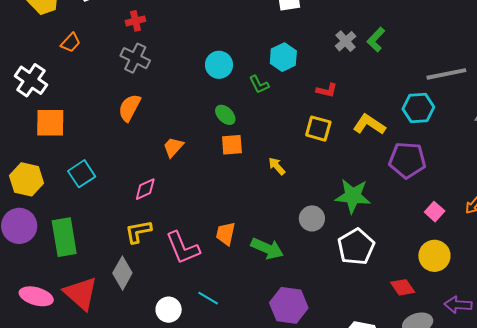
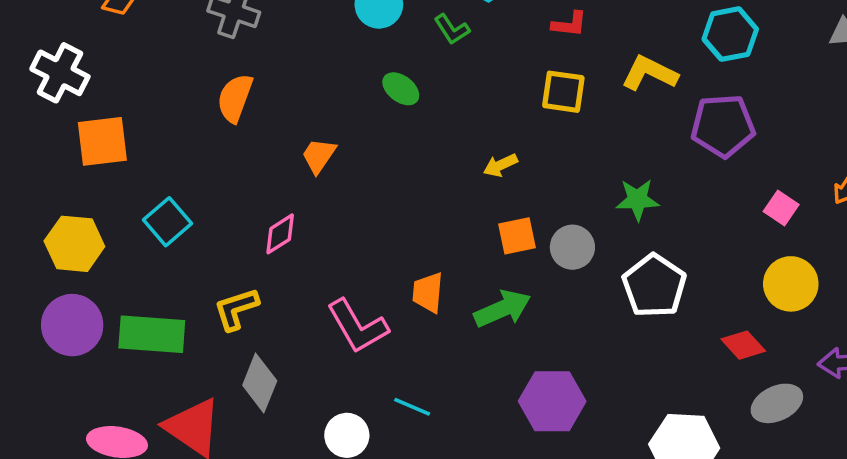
orange square: (232, 145) -> (517, 236), moved
yellow arrow: (277, 166) -> (500, 165), turned -66
green star: (353, 196) -> (637, 200), size x0.7
yellow L-shape: (138, 232) -> (236, 309), moved
green rectangle: (64, 237) -> (152, 334), turned -69
green arrow: (267, 249) -> (502, 309), turned -40

